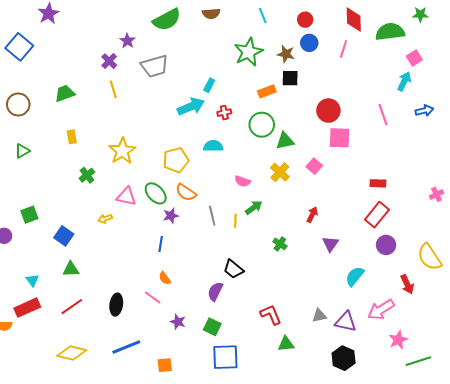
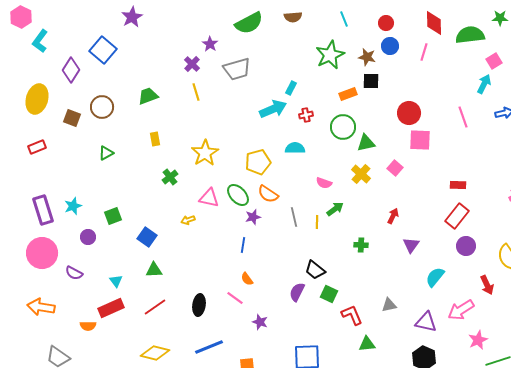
green cross: (280, 244) -> (361, 245), turned -32
gray triangle: (319, 316) -> (389, 305), moved
green square: (212, 327) -> (329, 294), moved

